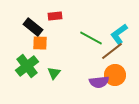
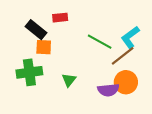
green cross: (27, 66) -> (29, 72), turned 30
green triangle: (54, 73) -> (69, 80), moved

